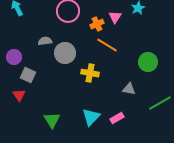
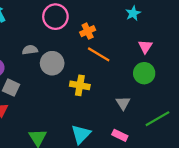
pink triangle: (115, 17) -> (145, 47), moved
gray triangle: (129, 89) -> (123, 103), turned 48
pink rectangle: (117, 118) -> (120, 135), moved, turned 56

